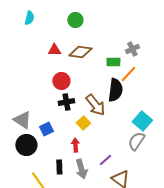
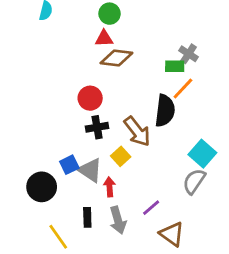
gray cross: (132, 49) -> (189, 54), turned -32
red triangle: (54, 50) -> (104, 39), moved
green rectangle: (113, 62) -> (175, 66), moved
gray triangle: (22, 120) -> (90, 170), moved

